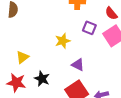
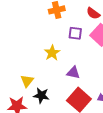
yellow triangle: (22, 57) -> (27, 81), moved

